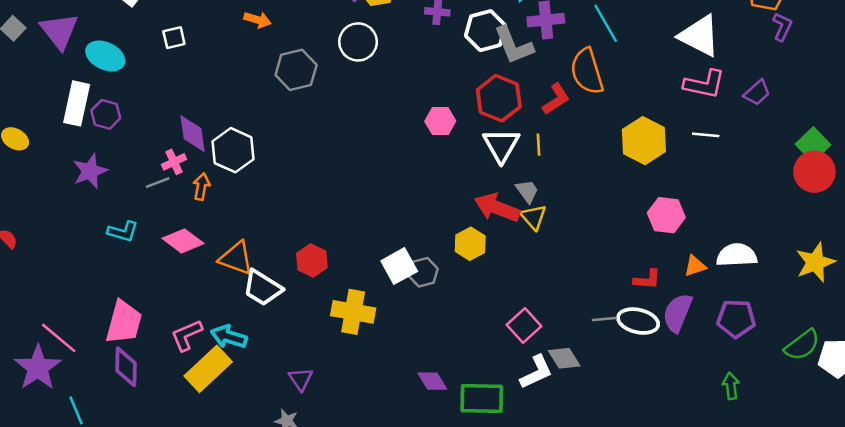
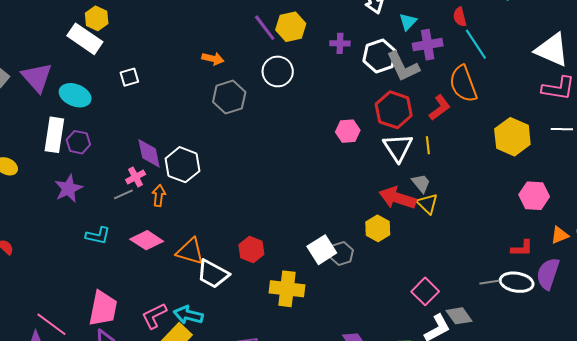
orange arrow: (258, 20) -> (213, 59), moved

